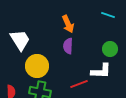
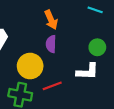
yellow circle: (37, 66) -> (30, 66), moved
red line: (79, 84) -> (52, 86), moved

